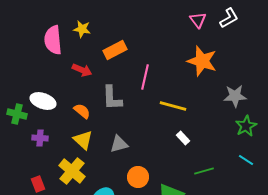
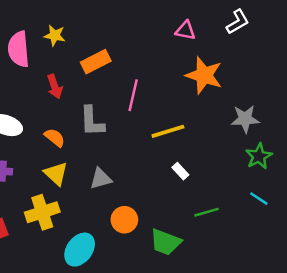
pink triangle: (198, 20) -> (185, 31), moved, turned -42
red arrow: (82, 70) -> (55, 87), turned 48
yellow line: (173, 106) -> (168, 131), turned -32
yellow cross: (72, 171) -> (42, 212), turned 32

